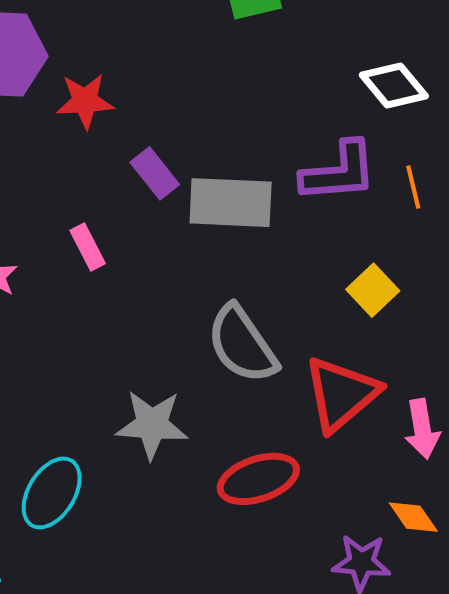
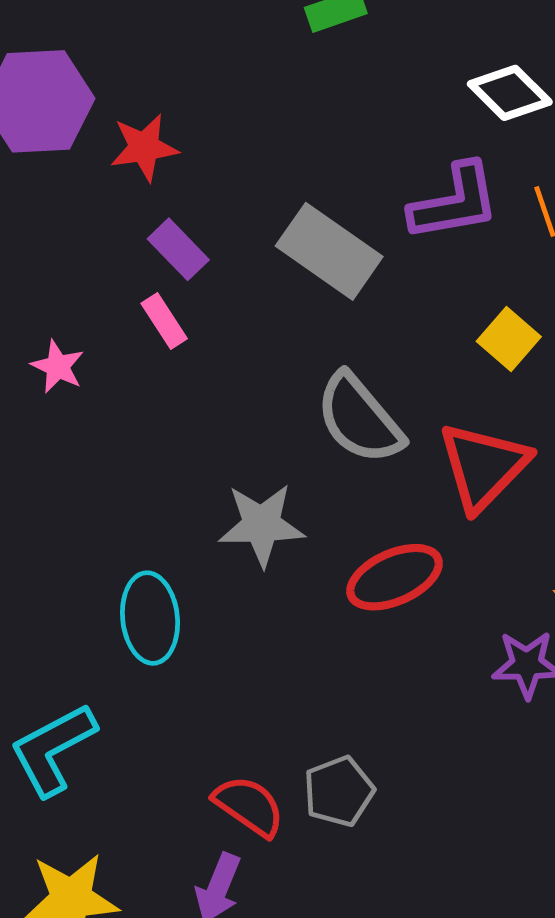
purple rectangle: (155, 173) -> (178, 249), moved
gray rectangle: (231, 203) -> (329, 251), turned 38
cyan ellipse: (52, 493) -> (150, 618), turned -32

